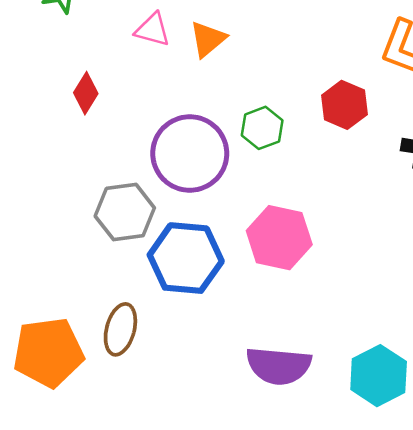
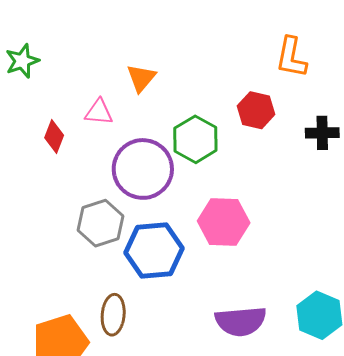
pink triangle: (153, 30) -> (99, 112), moved
green hexagon: (262, 128) -> (195, 139), size x1.4

